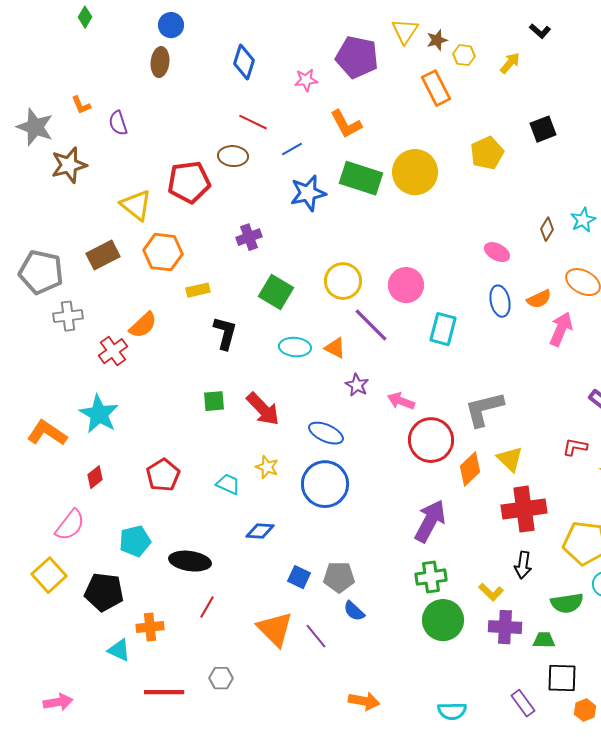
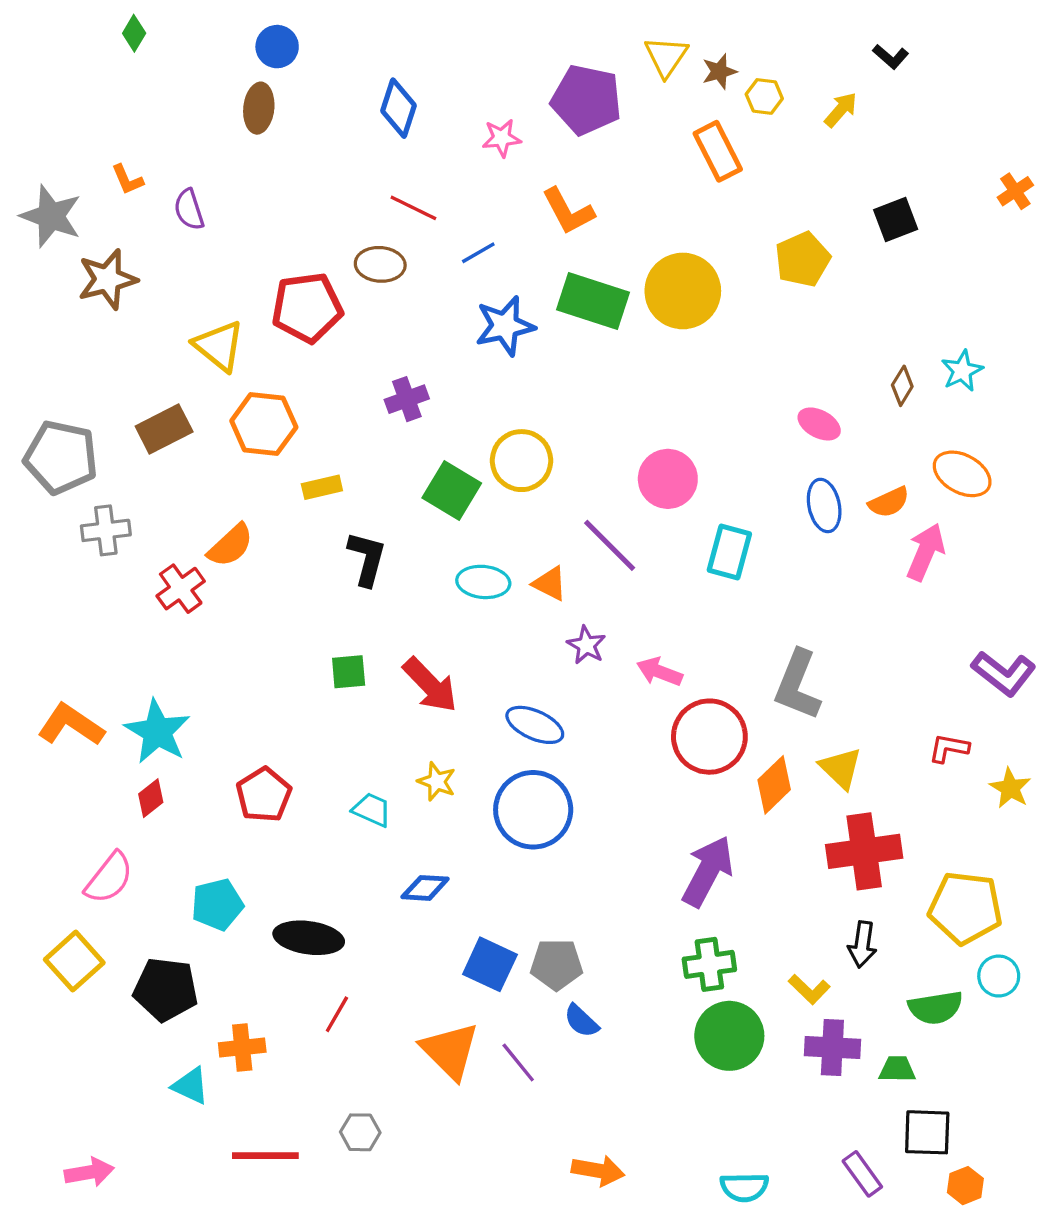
yellow circle: (343, 281) -> (522, 461), moved
gray L-shape: (484, 409) -> (798, 685), turned -54
cyan star: (99, 414) -> (157, 732), moved
blue square: (299, 577) -> (490, 964), size x1.4

